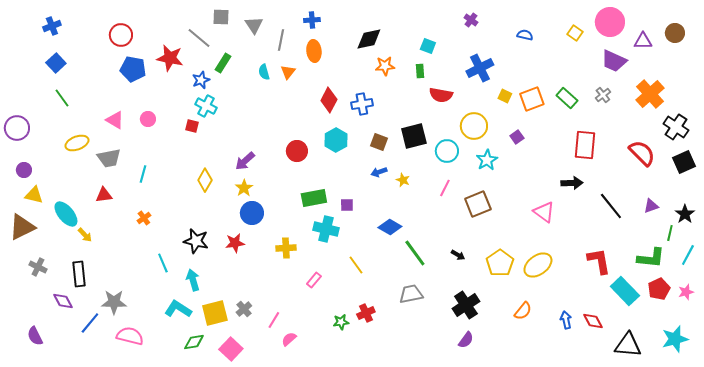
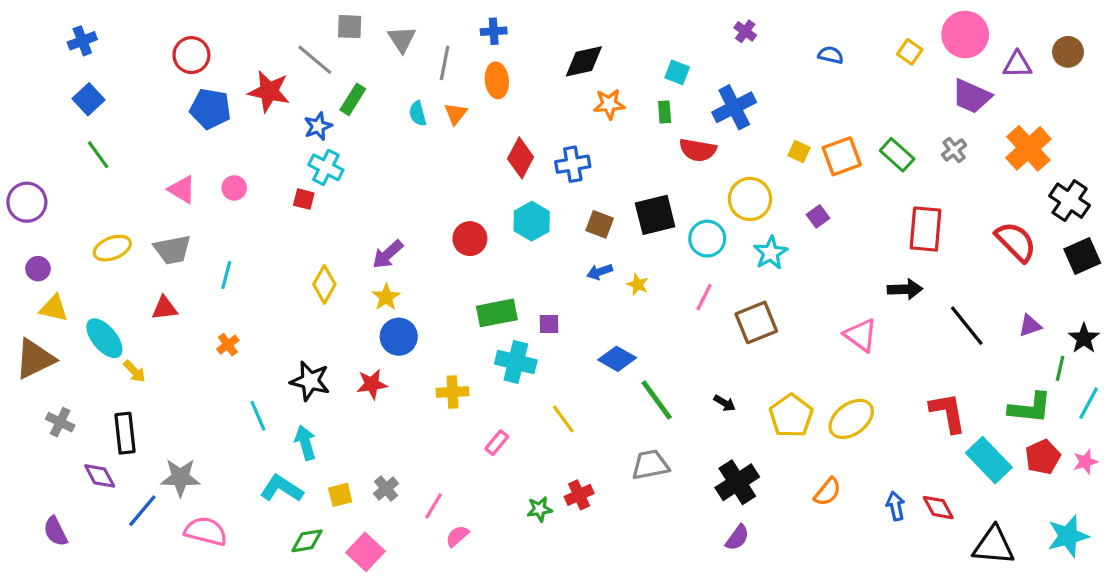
blue cross: (480, 68) -> (734, 107), moved
yellow ellipse: (77, 143) -> (112, 248), moved
yellow square: (215, 313) -> (340, 495), size x0.6

